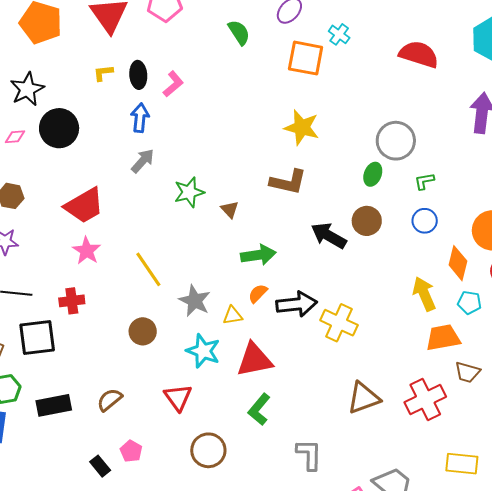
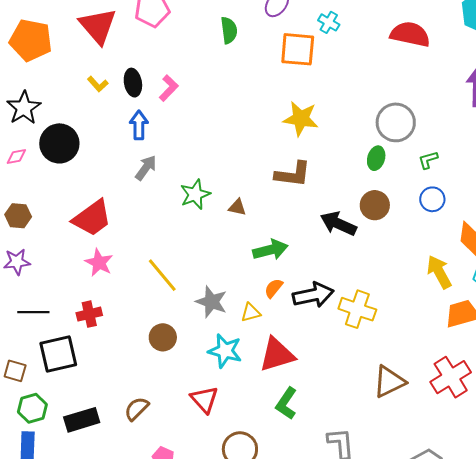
green semicircle: (239, 32) -> (229, 30), turned 32
yellow L-shape: (103, 73) -> (98, 84), turned -120
brown triangle: (230, 209) -> (237, 207), turned -30

